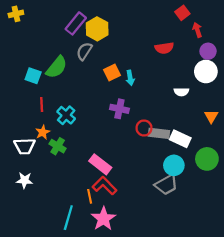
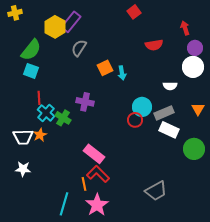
red square: (182, 13) -> (134, 12), moved
yellow hexagon: (97, 29) -> (55, 27), moved
green semicircle: (57, 67) -> (31, 50), moved
purple cross: (119, 109) -> (85, 102), moved
cyan cross: (66, 115) -> (46, 113), moved
orange star: (43, 132) -> (40, 135), moved
gray rectangle: (159, 133) -> (164, 113), moved, turned -30
green cross: (58, 146) -> (63, 118), moved
cyan circle: (174, 165) -> (142, 107), moved
gray trapezoid: (166, 185) -> (156, 191), moved

